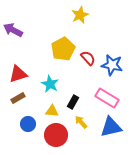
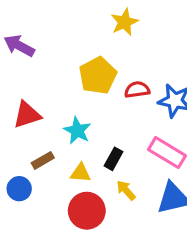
red semicircle: (88, 58) -> (137, 90), turned -56
brown rectangle: (18, 98) -> (43, 160), moved
blue circle: (28, 124) -> (19, 189), moved

